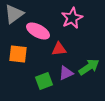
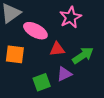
green arrow: (89, 67) -> (83, 55), moved

